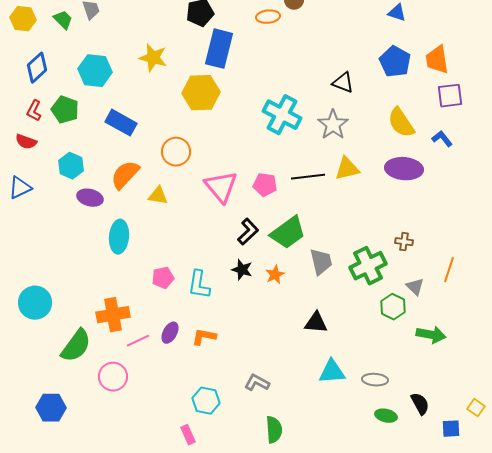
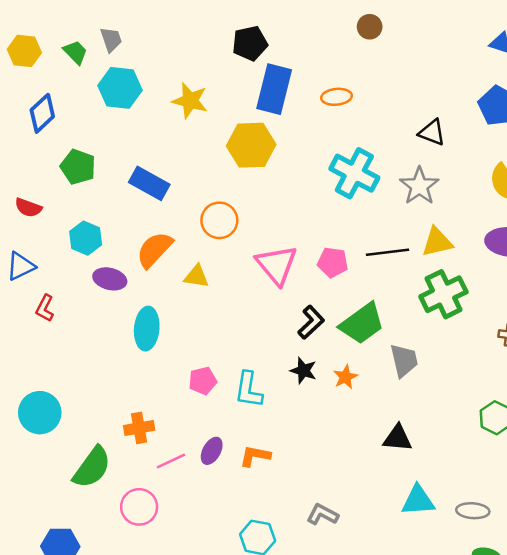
orange ellipse: (268, 17) -> (337, 97), moved
cyan hexagon: (95, 71) -> (120, 88), moved
red L-shape: (34, 111) -> (45, 308), moved
green cross: (368, 266) -> (443, 294), moved
orange cross: (113, 315) -> (139, 428), size x0.7

